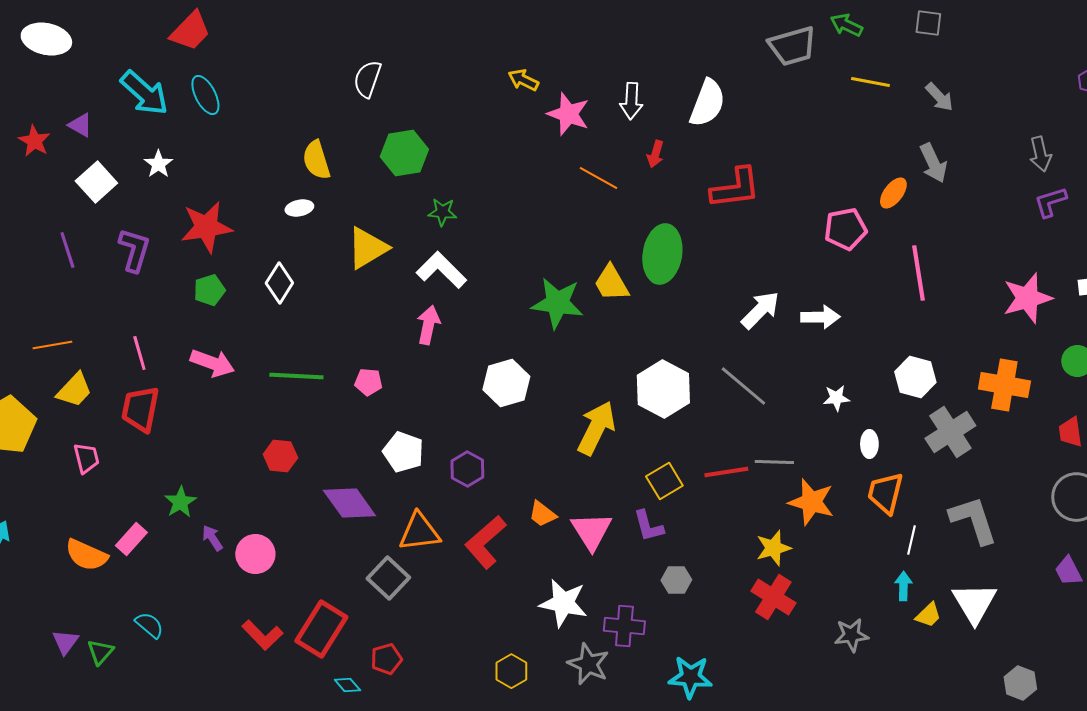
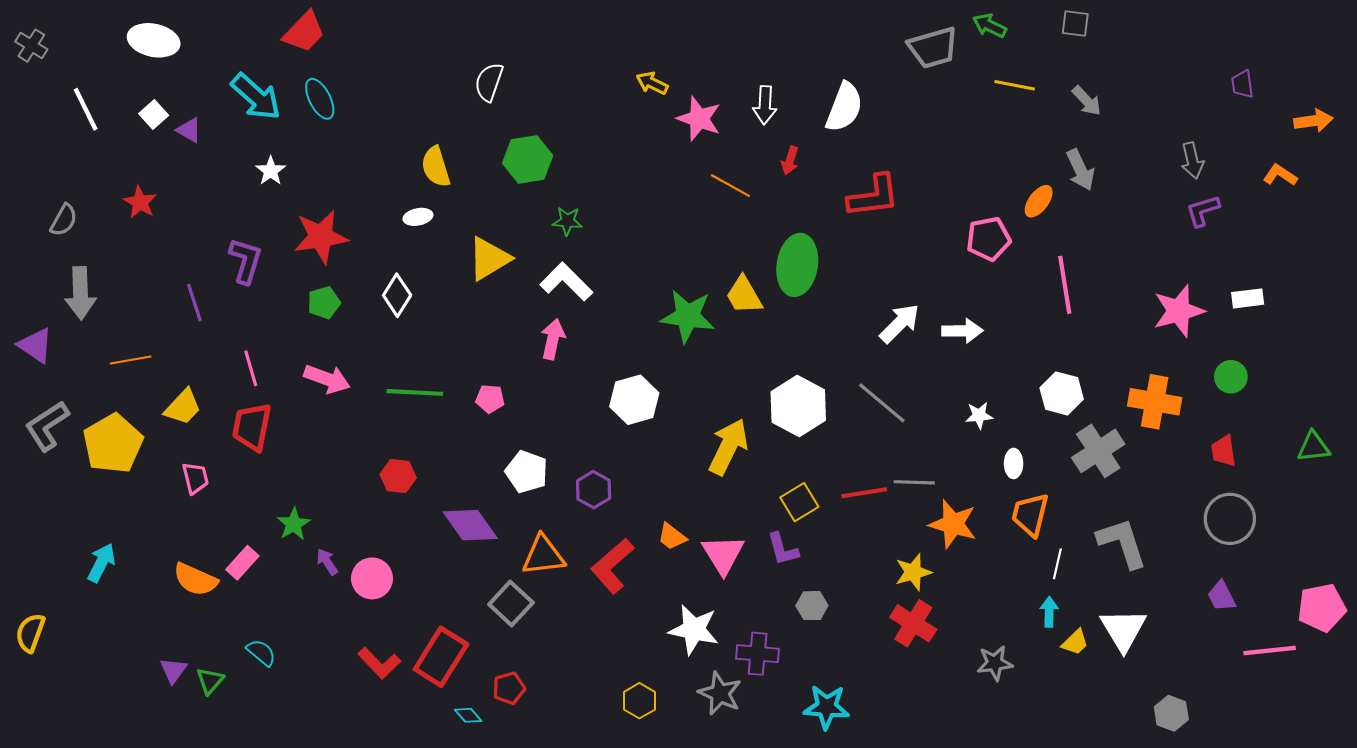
red star: (34, 141) -> (140, 202), moved
white square: (96, 182) -> (154, 114), moved, size x0.7
purple line: (67, 250) -> (194, 303), moved
orange line: (52, 345) -> (131, 360), moved

